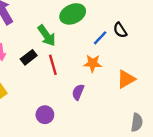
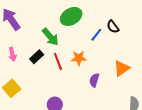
orange star: (93, 63) -> (79, 58), moved
purple semicircle: (78, 92) -> (94, 80), moved

